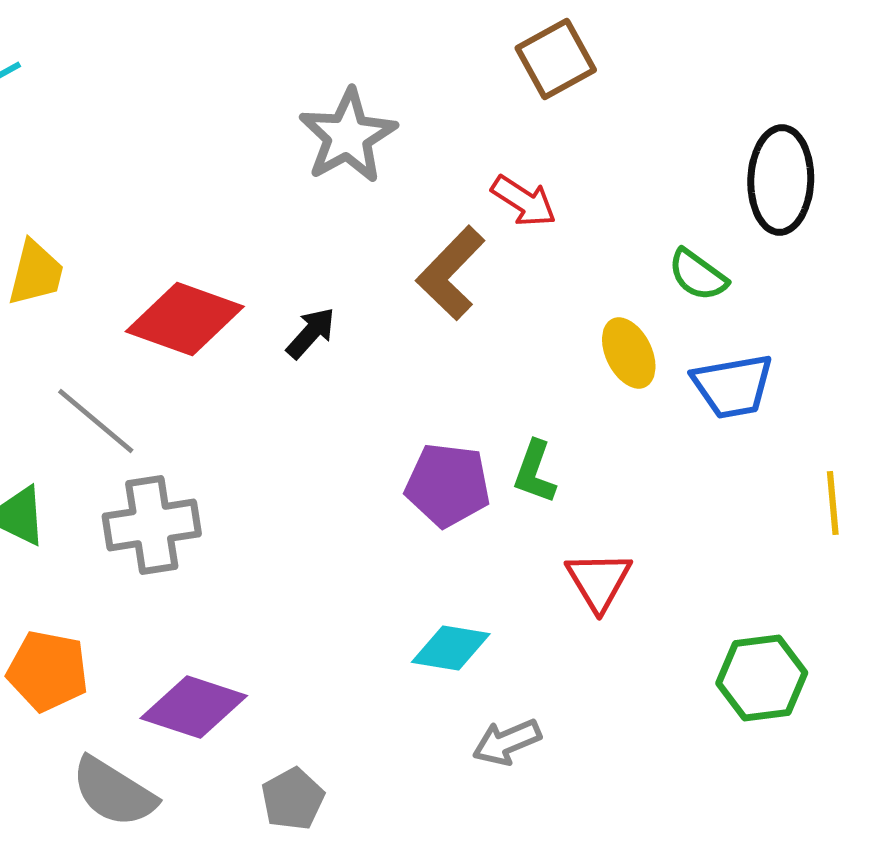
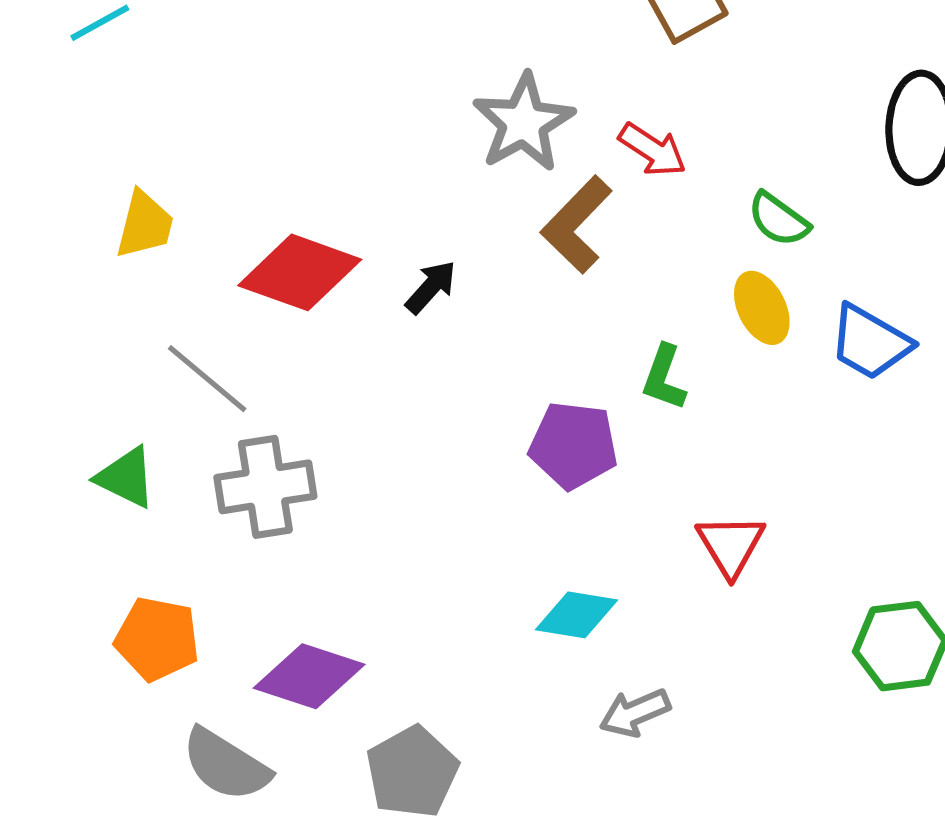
gray star: (348, 136) -> (523, 123), moved
green semicircle: (698, 275) -> (778, 219), moved
blue trapezoid: (733, 386) -> (870, 342), turned 40
green L-shape: (535, 472) -> (664, 378), moved
gray pentagon: (293, 799) -> (412, 772), size x1.4

